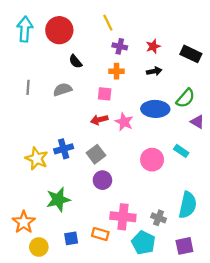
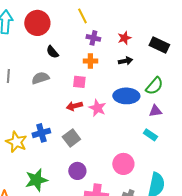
purple triangle: (197, 122) -> (155, 111), moved, turned -40
pink circle: (152, 160) -> (123, 164), moved
purple circle: (102, 180) -> (77, 171), moved

